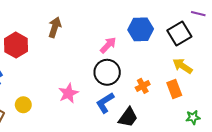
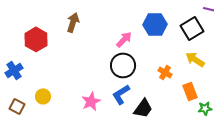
orange cross: (143, 86) -> (165, 72), moved, turned -32
orange rectangle: (174, 89) -> (190, 91), moved
pink star: (68, 93) -> (91, 101), moved

